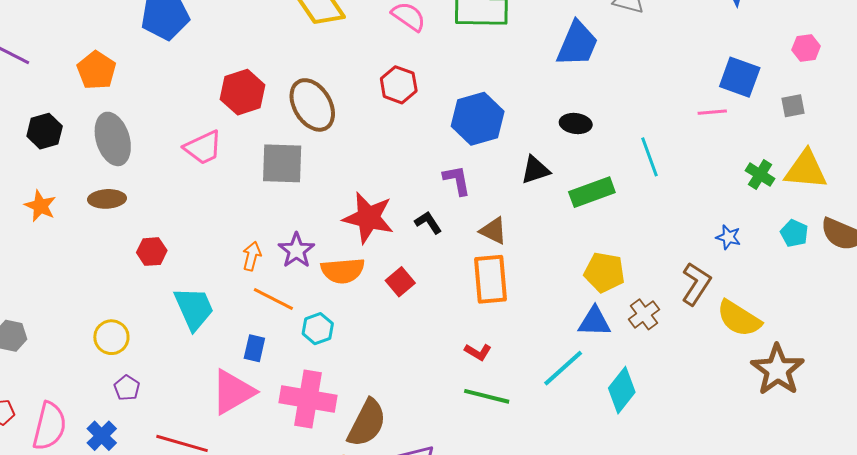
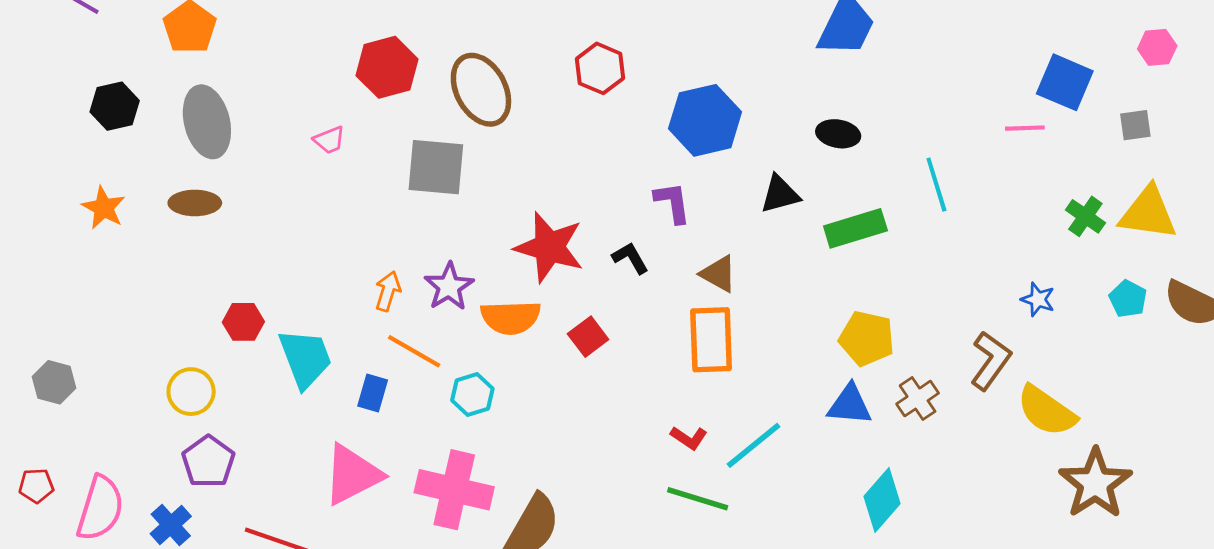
pink trapezoid: (203, 148) -> (329, 140), size x0.6
red hexagon: (152, 252) -> (243, 322), moved
blue rectangle: (254, 348) -> (373, 393), moved
cyan line: (563, 368) -> (753, 445), moved
purple pentagon: (127, 388) -> (208, 462), size x1.5

